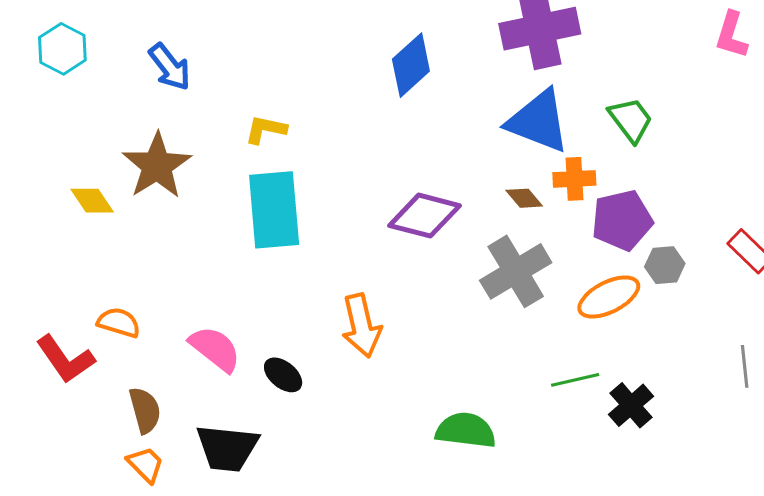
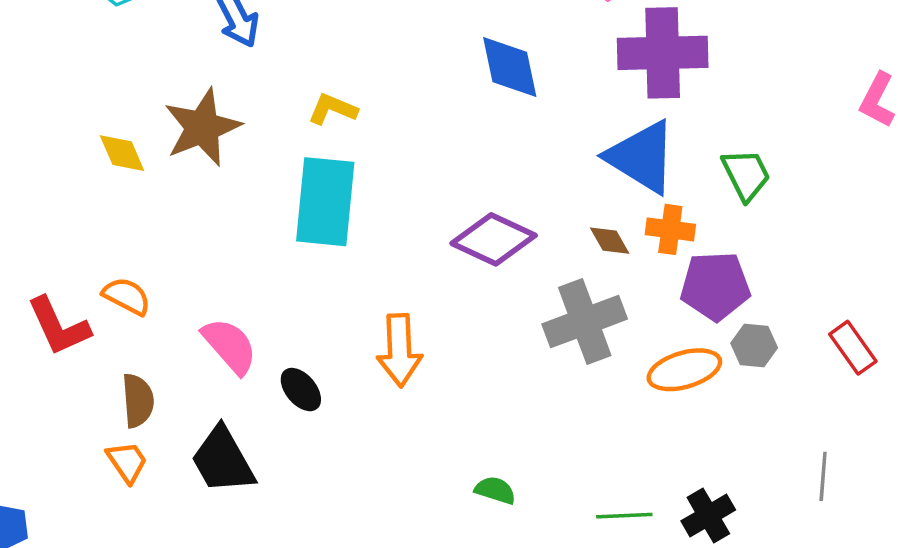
blue diamond: (411, 65) -> (510, 67), turned -70
green line: (575, 380) -> (624, 516), moved
black cross: (631, 405) -> (708, 515), moved
green semicircle: (466, 430) -> (495, 490), size x0.6
black trapezoid: (227, 448) -> (223, 460), turned 44

